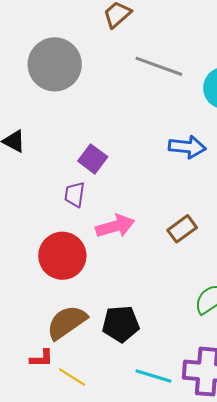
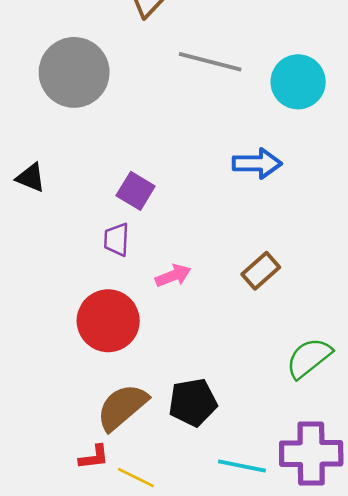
pink arrow: (115, 226) -> (173, 276), size x0.7

